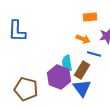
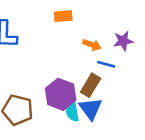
orange rectangle: (90, 17) -> (63, 16), moved
cyan semicircle: (67, 63) -> (72, 111), moved

